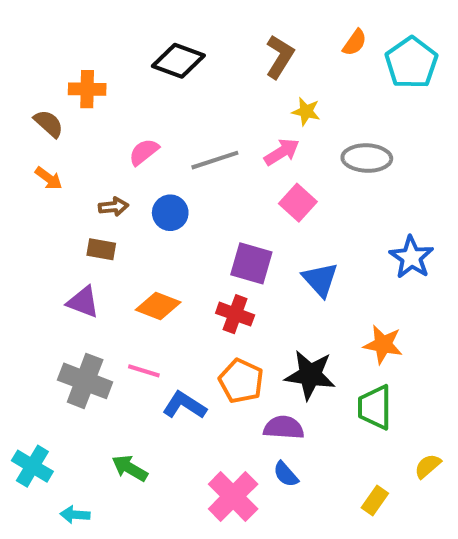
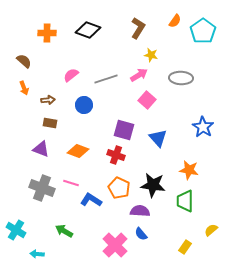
orange cross: (87, 89) -> (47, 33), moved
orange arrow: (49, 178) -> (24, 88), turned 32
brown arrow: (113, 207) -> (48, 100), moved

